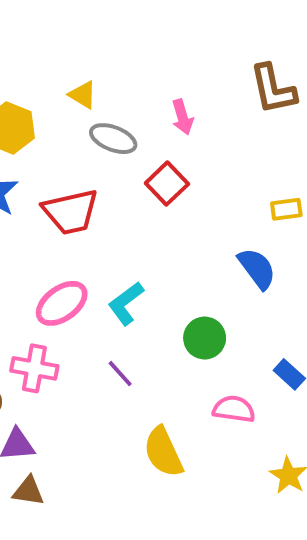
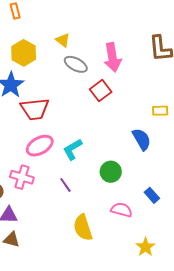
pink arrow: (182, 117) -> (112, 57), size x1.6
red trapezoid: (71, 212) -> (35, 109), moved

